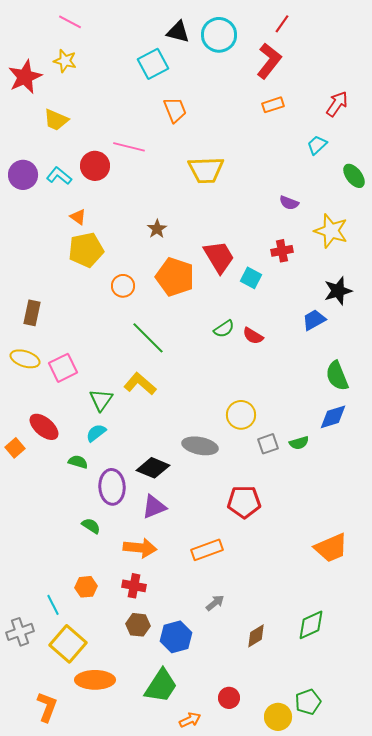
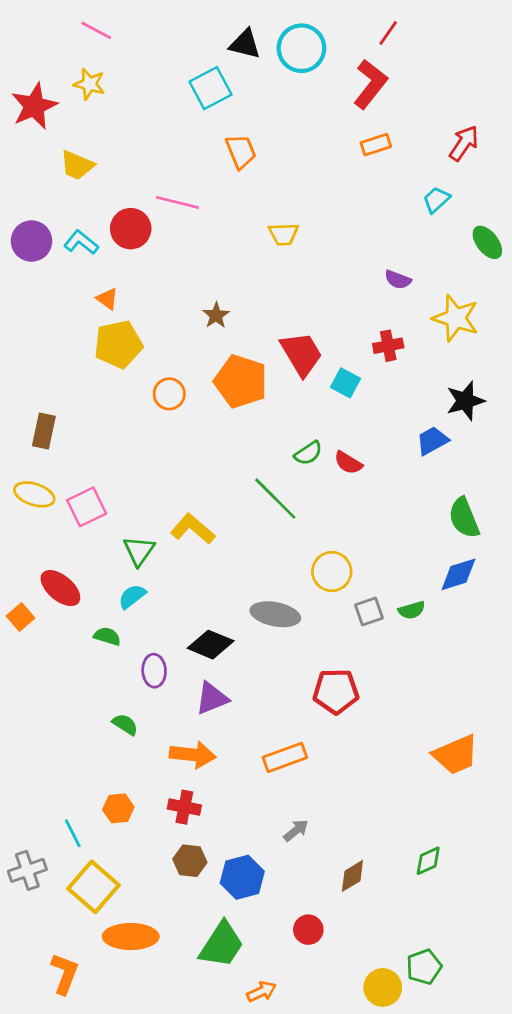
yellow trapezoid: (206, 170) -> (284, 234), size x0.6
green line: (148, 338) -> (275, 499), moved
purple ellipse: (112, 487) -> (154, 671), size x0.7
green diamond: (311, 625) -> (428, 861), size x0.7
red circle: (229, 698) -> (308, 930), moved

